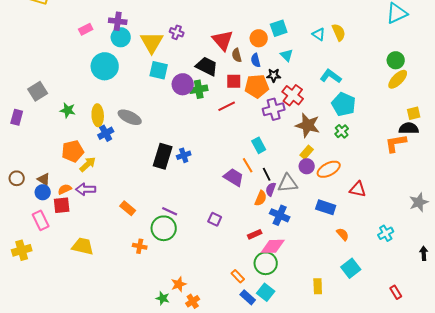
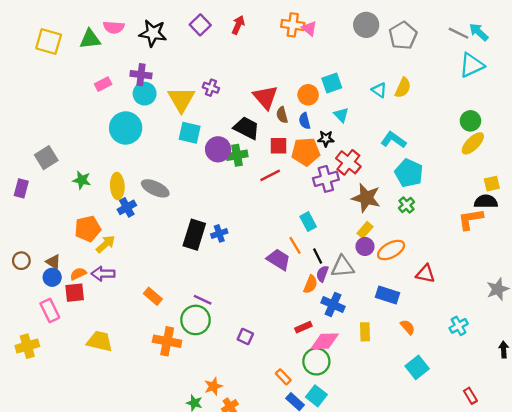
yellow semicircle: (339, 32) -> (403, 88), turned 48
purple square: (215, 219) -> (245, 337), moved
orange cross: (140, 246) -> (167, 341), size x1.6
yellow rectangle: (318, 286) -> (365, 332), moved

